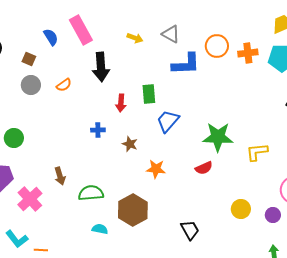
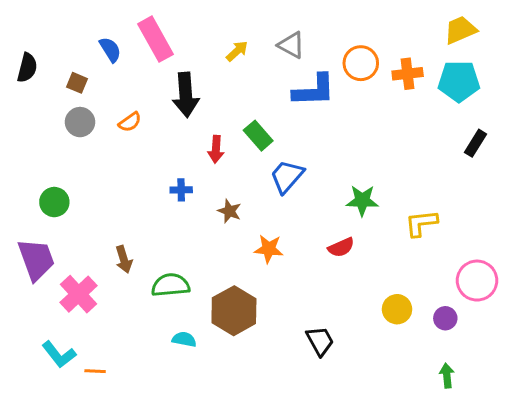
yellow arrow: (135, 38) -> (237, 51), turned -63
green rectangle: (149, 94) -> (258, 136), turned -36
green star: (218, 137) -> (362, 201), size x0.7

